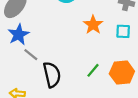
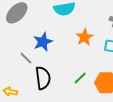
blue star: (19, 35) -> (43, 42), moved

